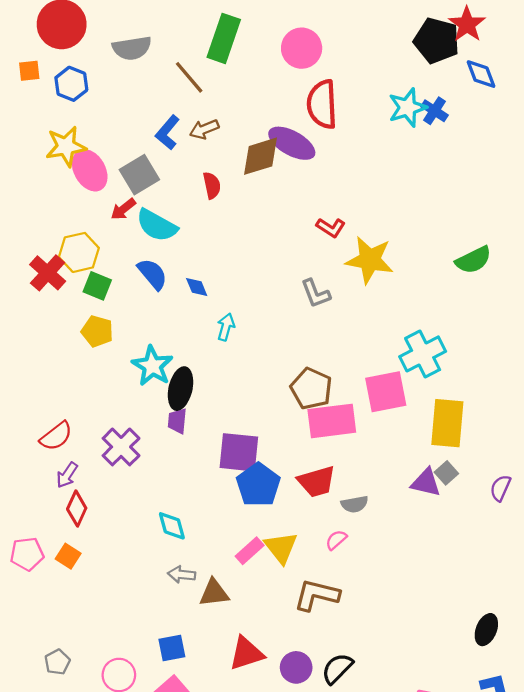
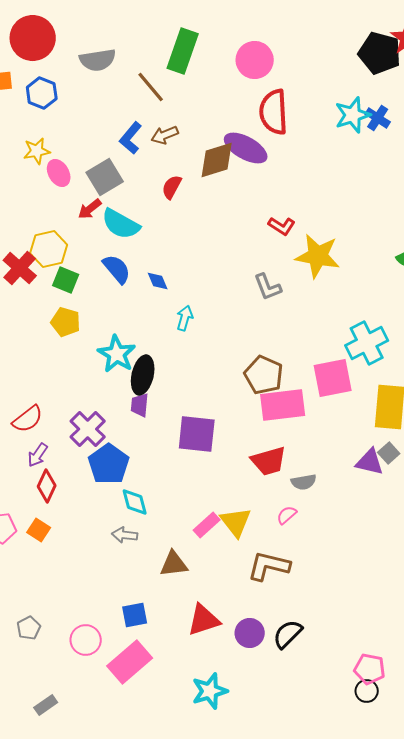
yellow star: (66, 146) -> (37, 151), size x0.7
pink ellipse: (90, 170) -> (59, 173), size x0.7
red semicircle: (212, 185) -> (172, 187), turned -140
blue pentagon: (258, 485) -> (109, 464), moved
gray arrow: (182, 574) -> (125, 535), moved

